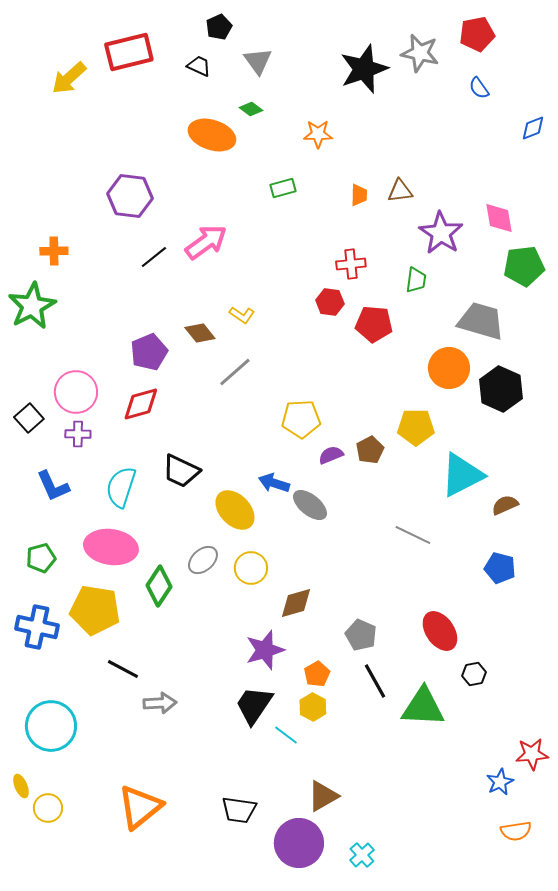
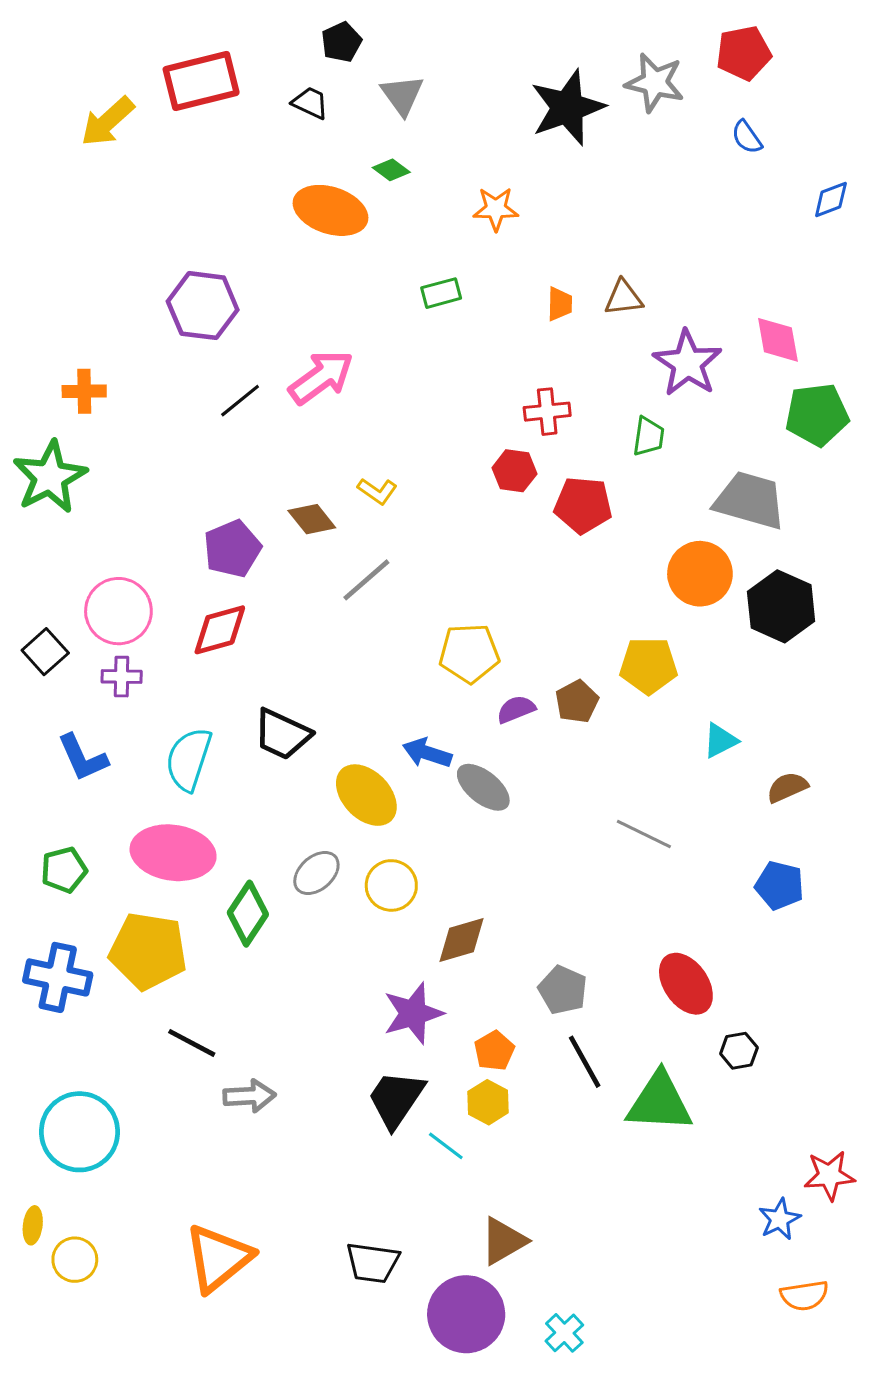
cyan triangle: (462, 475) -> (720, 740), size x0.5
yellow ellipse: (21, 786) -> (33, 1225), turned 30

